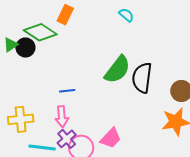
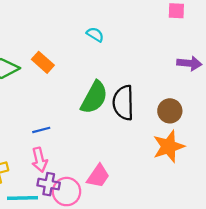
orange rectangle: (65, 15) -> (43, 62), moved, turned -66
purple cross: (67, 139) -> (49, 184), turned -30

